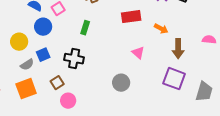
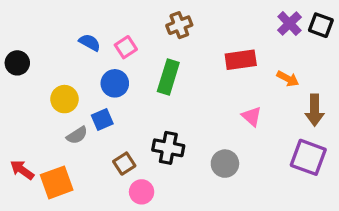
blue circle: (43, 27) -> (115, 83), moved
green rectangle: (85, 28) -> (168, 77), size x1.5
black cross: (74, 59) -> (168, 148), moved
orange square: (26, 89) -> (57, 182), moved

